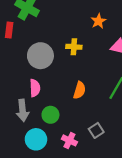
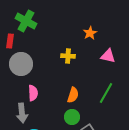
gray circle: (40, 56) -> (21, 64), moved
green circle: (50, 115) -> (72, 117), moved

